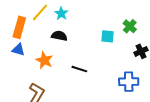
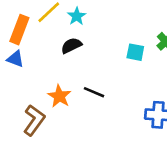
black semicircle: (59, 36) -> (71, 46), turned -42
orange star: (44, 60) -> (59, 96), moved

